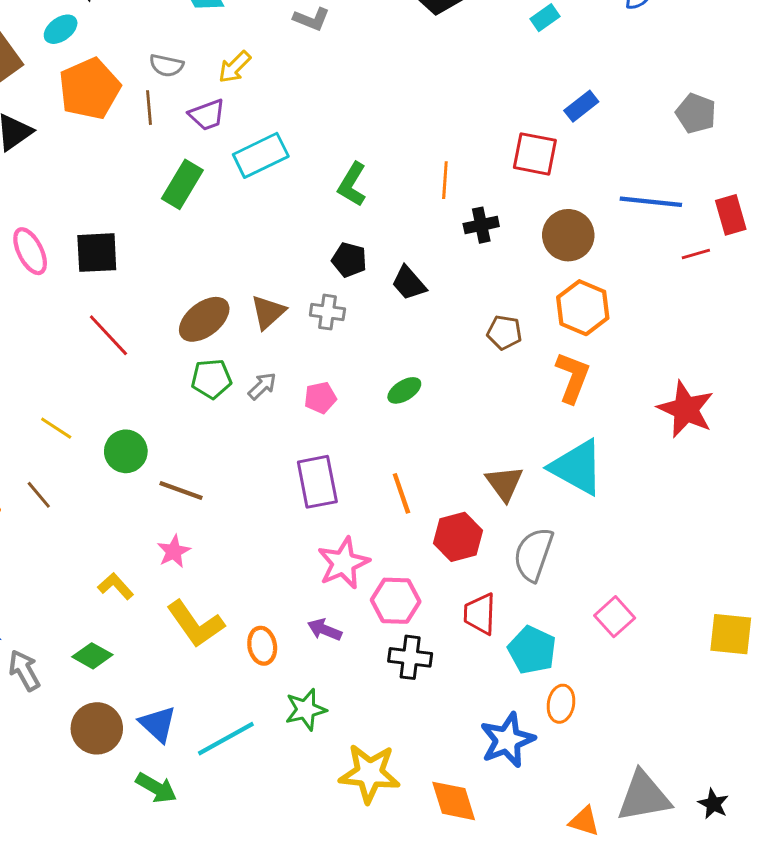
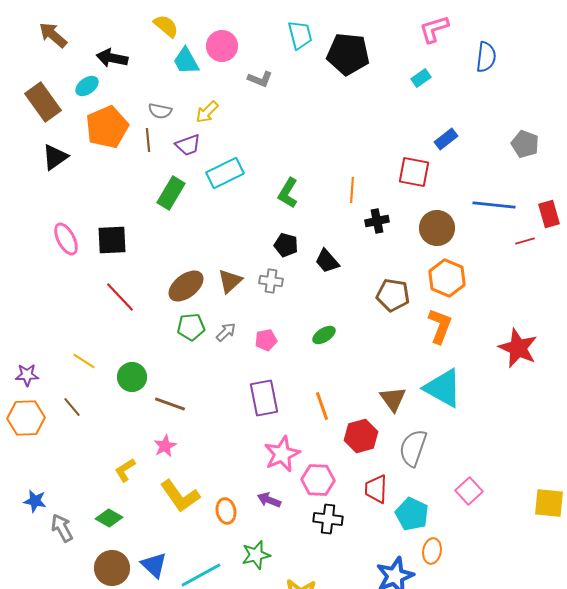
brown pentagon: (504, 332) -> (393, 295), size x1.4
yellow L-shape: (116, 586) -> (125, 470), turned -80

